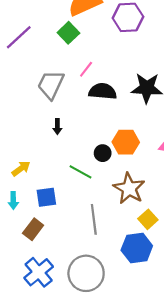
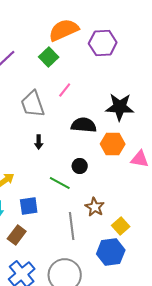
gray trapezoid: (51, 85) -> (33, 104), turned -44
black semicircle: (103, 91) -> (84, 125), moved
orange hexagon: (126, 142) -> (113, 144), moved
brown star: (129, 188) -> (95, 207), moved, size x0.7

